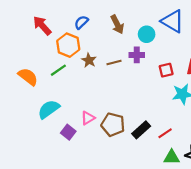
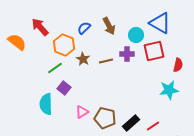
blue semicircle: (81, 22) -> (84, 28), moved
red square: (166, 70) -> (154, 51), moved, size x1.5
orange semicircle: (28, 77) -> (17, 42), moved
cyan semicircle: (49, 109) -> (46, 104), turned -55
purple square: (68, 132) -> (64, 88), moved

